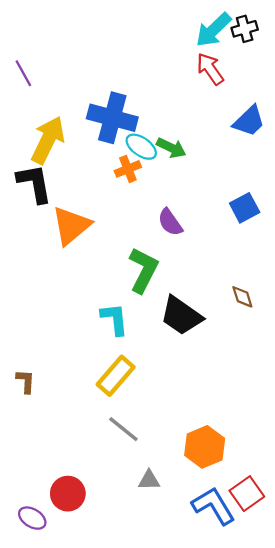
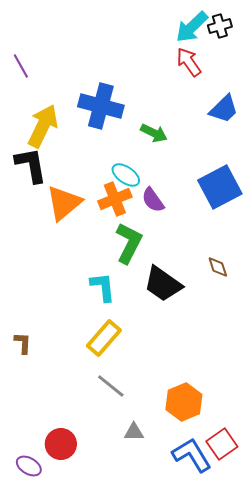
cyan ellipse: (141, 147) -> (126, 175), moved
orange cross: (128, 169) -> (115, 199), moved, size x1.4
blue square: (245, 208) -> (220, 187), size x1.6

